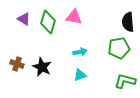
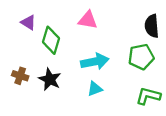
green diamond: (48, 22) -> (51, 40), moved
cyan arrow: (80, 52) -> (95, 62), size x1.6

